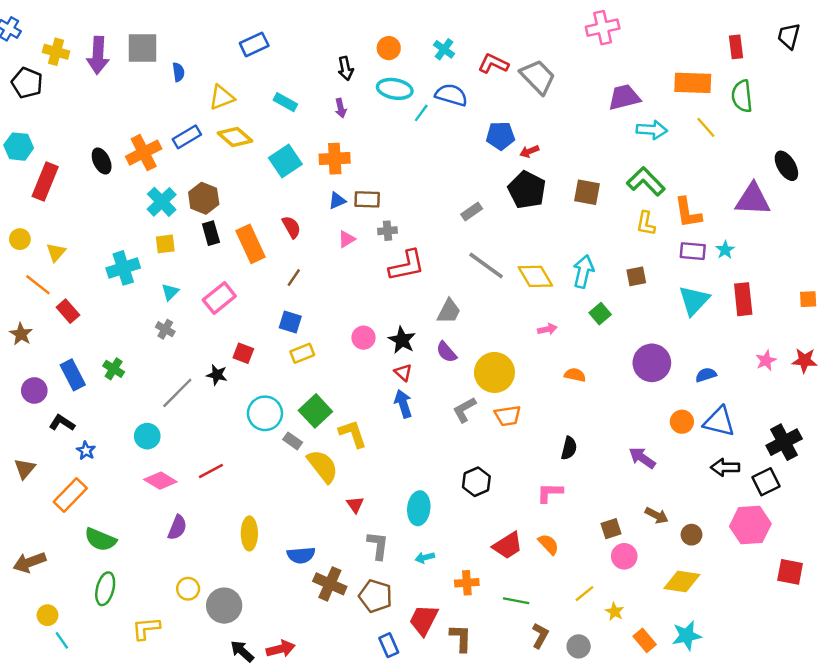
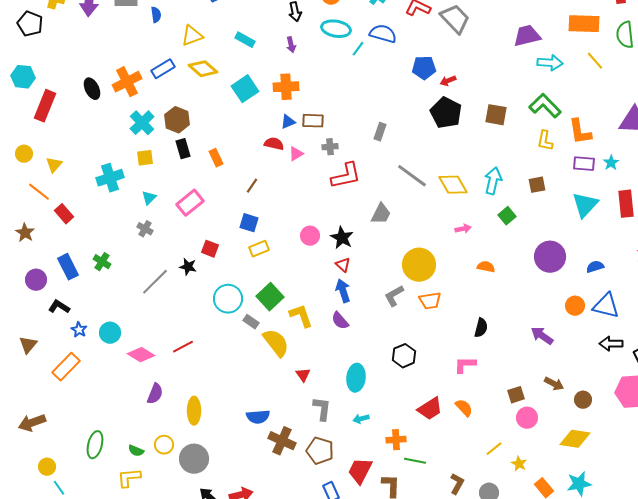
gray rectangle: (472, 211) -> (380, 132), moved, turned -36
red semicircle: (291, 227) -> (274, 144), moved, turned -48
orange rectangle: (251, 244) -> (216, 158), size x0.6
purple semicircle: (446, 352) -> (340, 321), moved
cyan circle: (147, 436) -> (110, 333), moved
yellow ellipse: (249, 533) -> (194, 411), moved
green semicircle: (100, 539) -> (136, 451), moved, size x0.6
green line: (516, 601) -> (415, 461), moved

